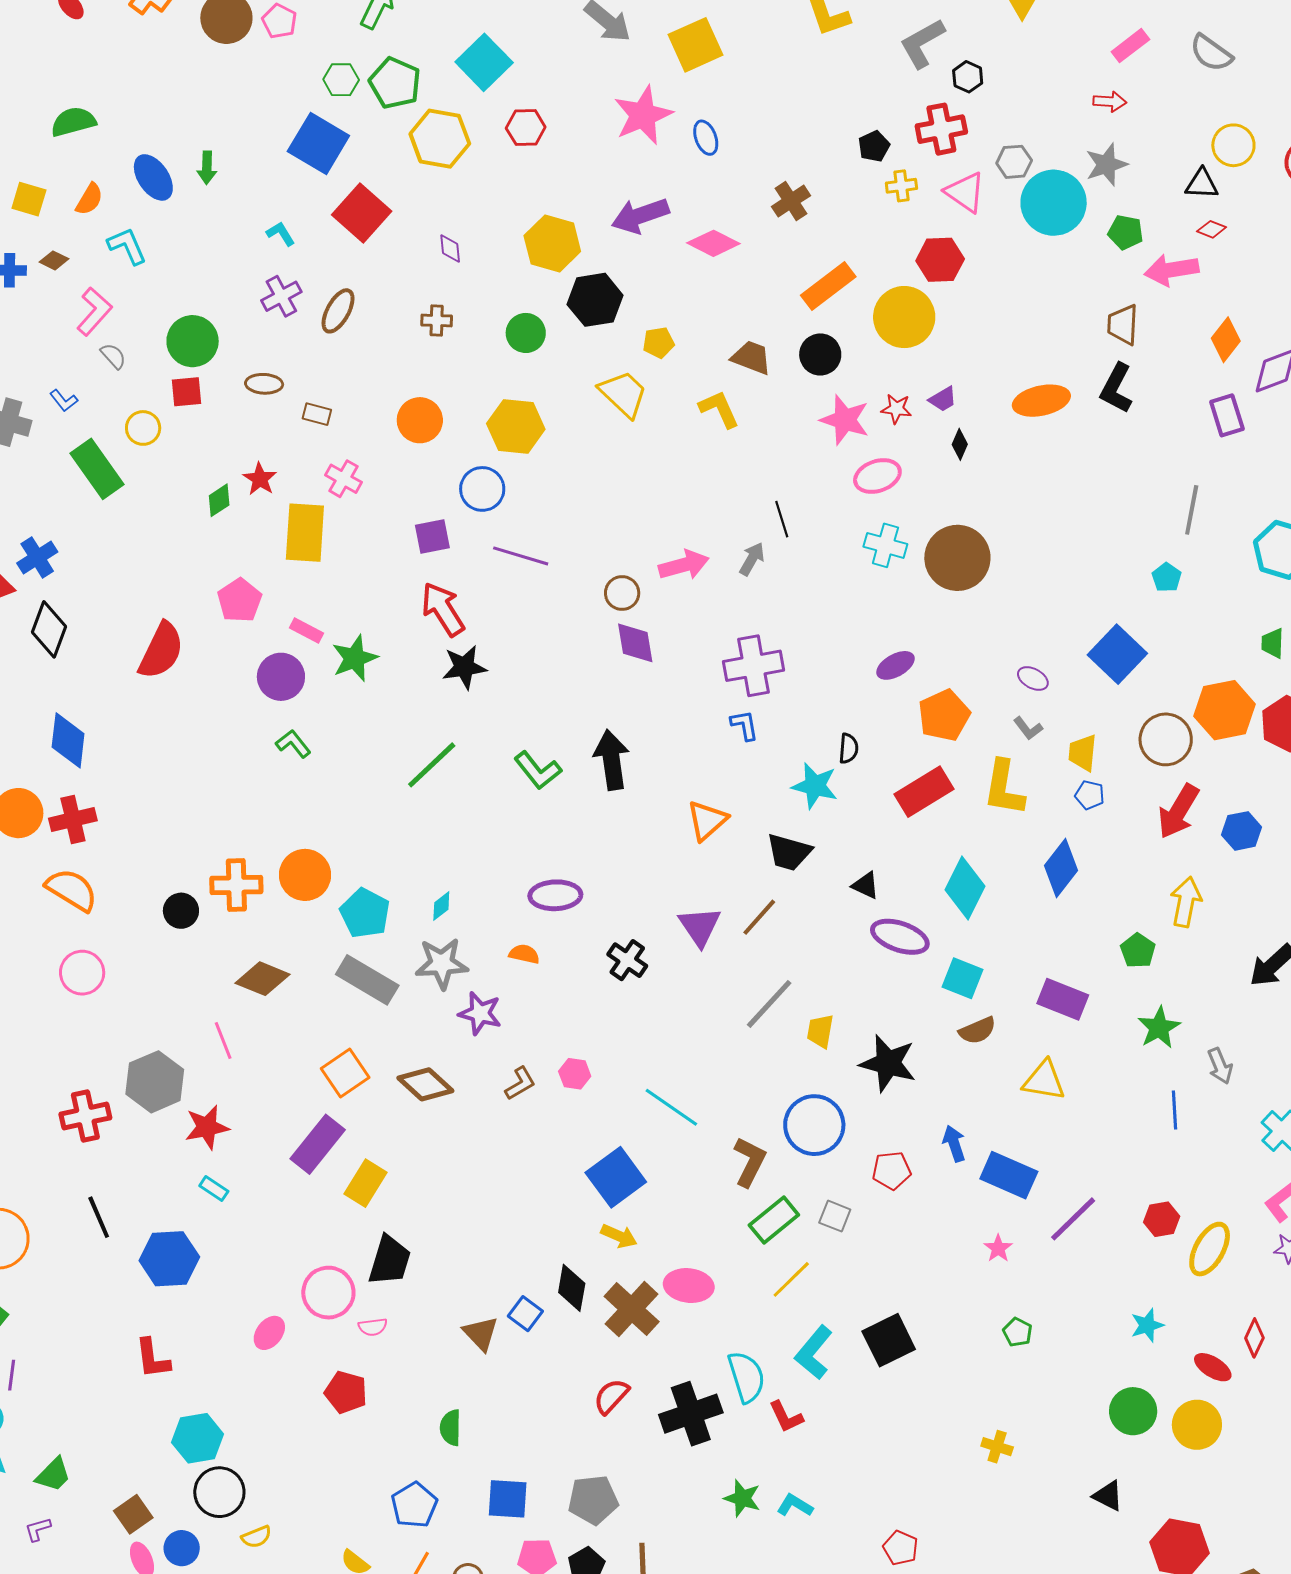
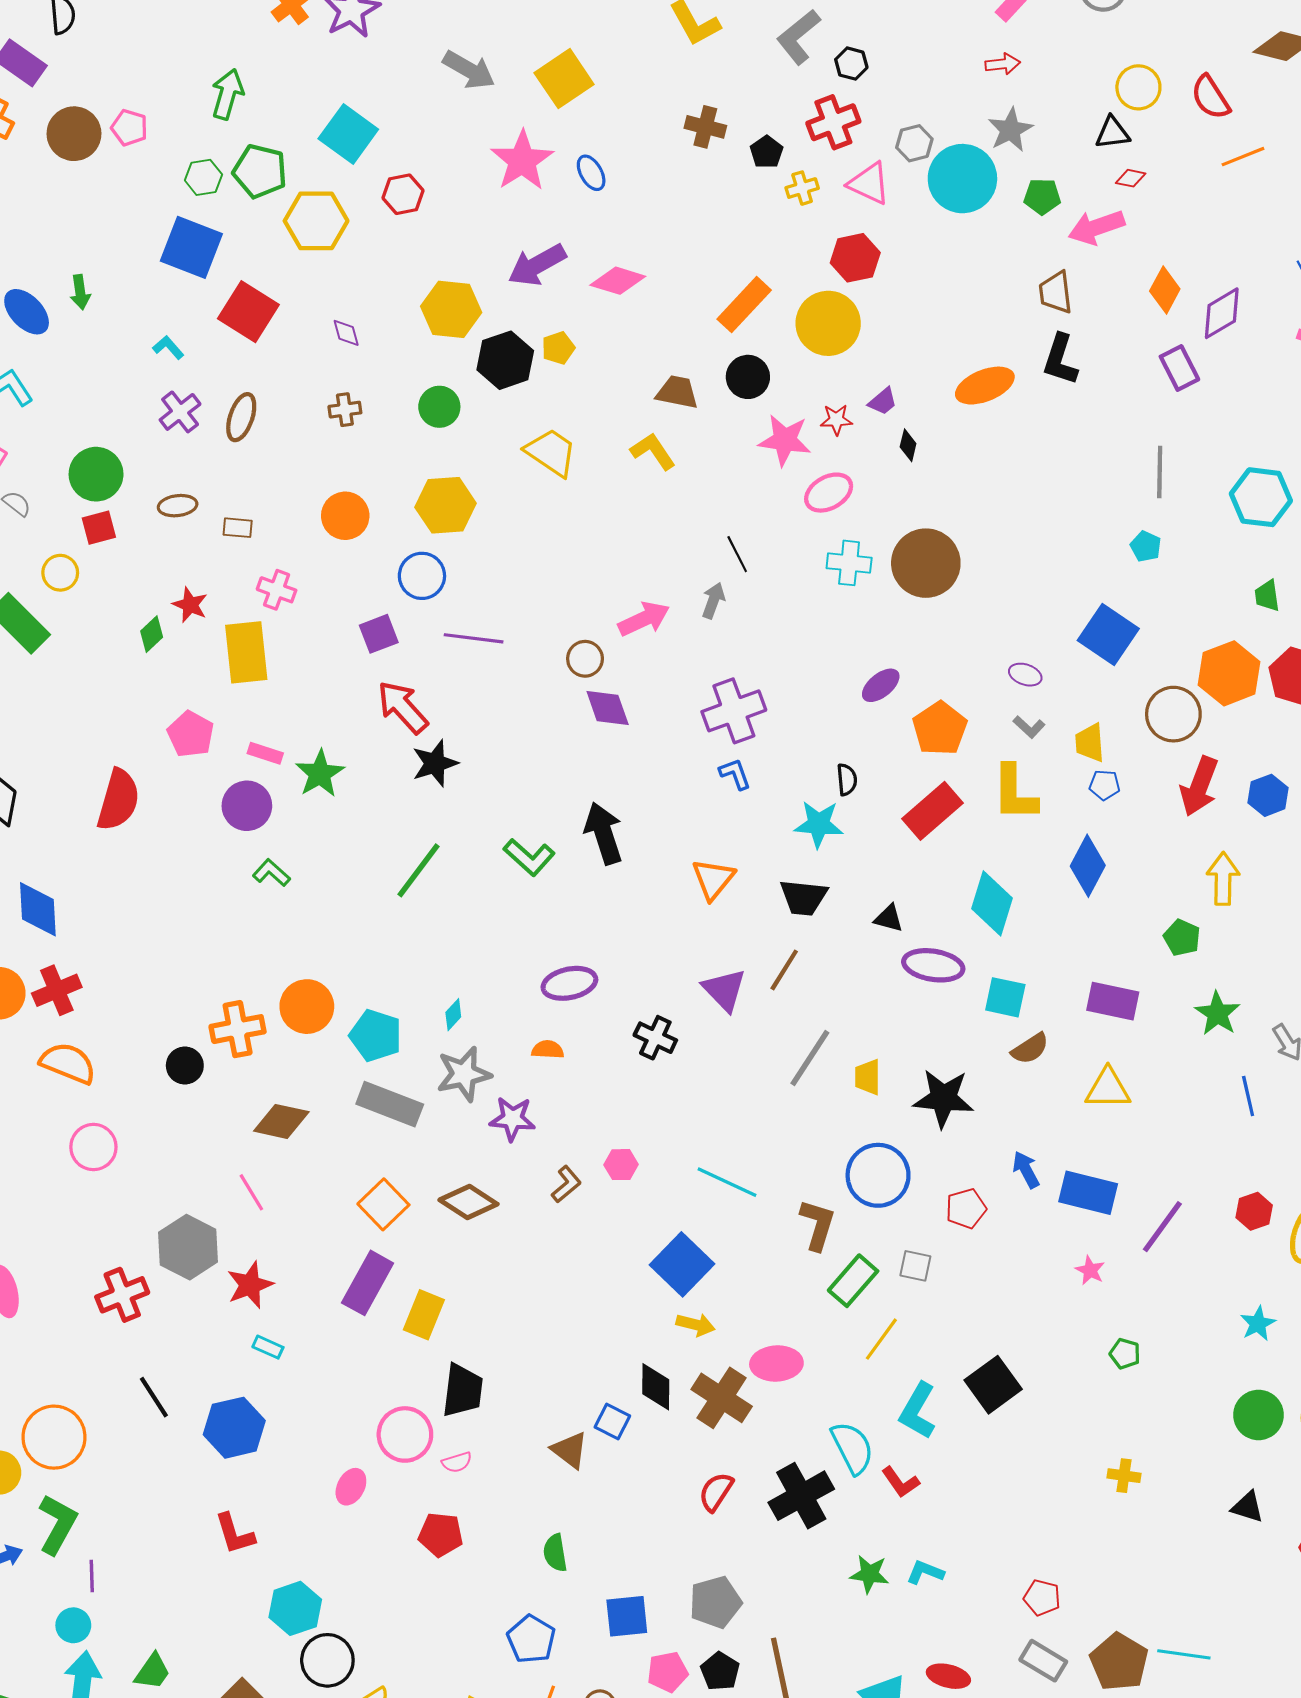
brown cross: (791, 201) -> (705, 127), moved, turned -33
yellow pentagon: (659, 343) -> (558, 348), moved

